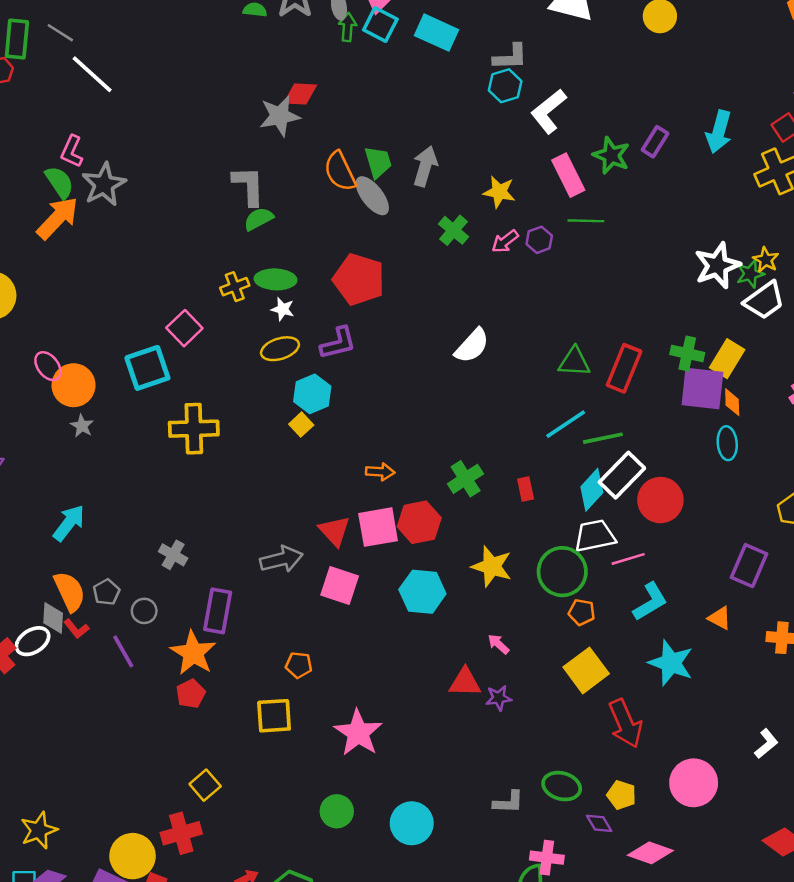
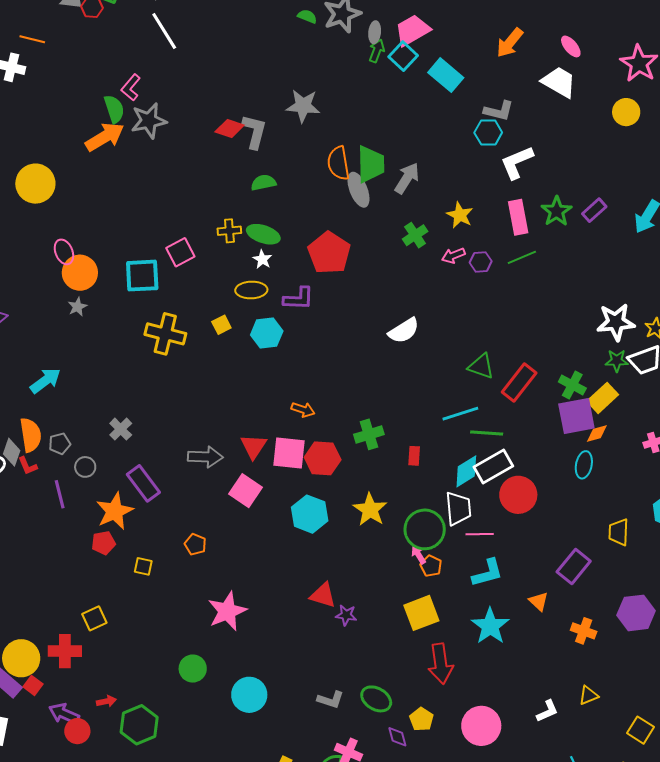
red diamond: (300, 94) -> (230, 129), moved
green trapezoid: (378, 162) -> (371, 164), size x1.4
gray L-shape: (249, 186) -> (254, 132), moved
green line: (586, 221) -> (522, 257), turned -40
green star: (750, 274) -> (617, 361), moved
purple square: (702, 389) -> (576, 416), turned -33
orange diamond: (732, 402) -> (597, 433), turned 60
yellow square: (301, 425) -> (221, 325), moved
white trapezoid: (595, 536) -> (458, 509), turned 81
purple rectangle: (218, 611) -> (143, 483), turned -63
pink arrow: (498, 644) -> (419, 555), moved
yellow square: (274, 716) -> (143, 566), moved, size x0.6

